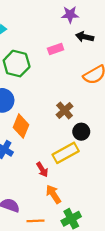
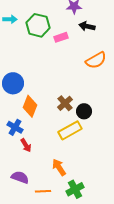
green hexagon: (17, 64) -> (38, 25), moved
brown cross: (65, 110) -> (65, 103), moved
red arrow: (42, 170) -> (26, 145), moved

